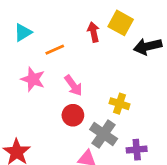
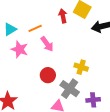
cyan triangle: (23, 32) -> (10, 29), moved
pink arrow: (73, 85) -> (47, 44), moved

